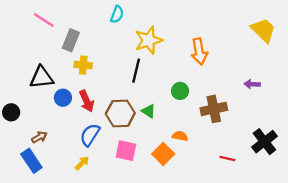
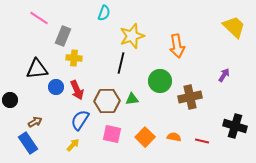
purple arrow: (252, 84) -> (224, 75), turned 120
green circle: (180, 91) -> (160, 81), size x1.5
green triangle: (149, 111) -> (132, 99), turned -40
orange semicircle: (180, 136) -> (174, 137), moved
black cross: (264, 142) -> (235, 126), turned -35

